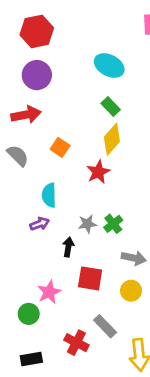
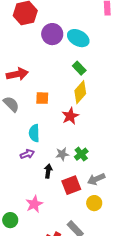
purple circle: (37, 75) -> (52, 34), moved
orange square: (60, 147) -> (42, 98), turned -32
gray arrow: (134, 258) -> (96, 179), turned 144
red square: (90, 278) -> (71, 185), moved, turned -30
green circle: (29, 314) -> (10, 220), moved

